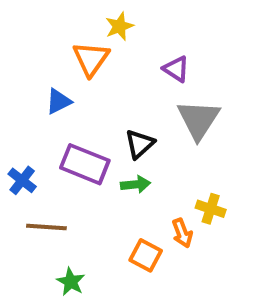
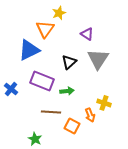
blue triangle: (59, 101) -> (29, 50), size x1.6
black triangle: (140, 144) -> (69, 62), moved
brown line: (46, 227) -> (51, 112), moved

